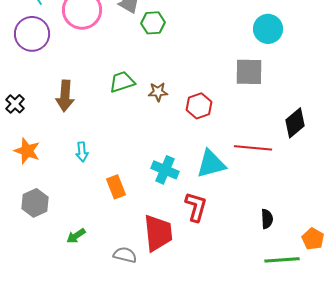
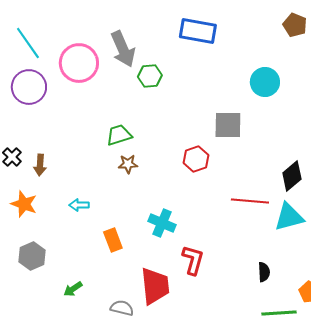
gray square: (249, 72) -> (228, 125), moved
brown star: (158, 92) -> (128, 164), moved
brown arrow: (65, 96) -> (40, 165), moved, size x0.7
cyan arrow: (82, 152) -> (79, 205), turned 96
cyan triangle: (211, 164) -> (289, 217), moved

